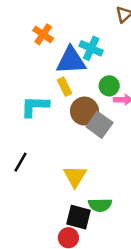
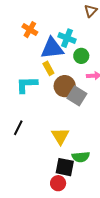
green circle: (109, 86) -> (81, 56), moved

